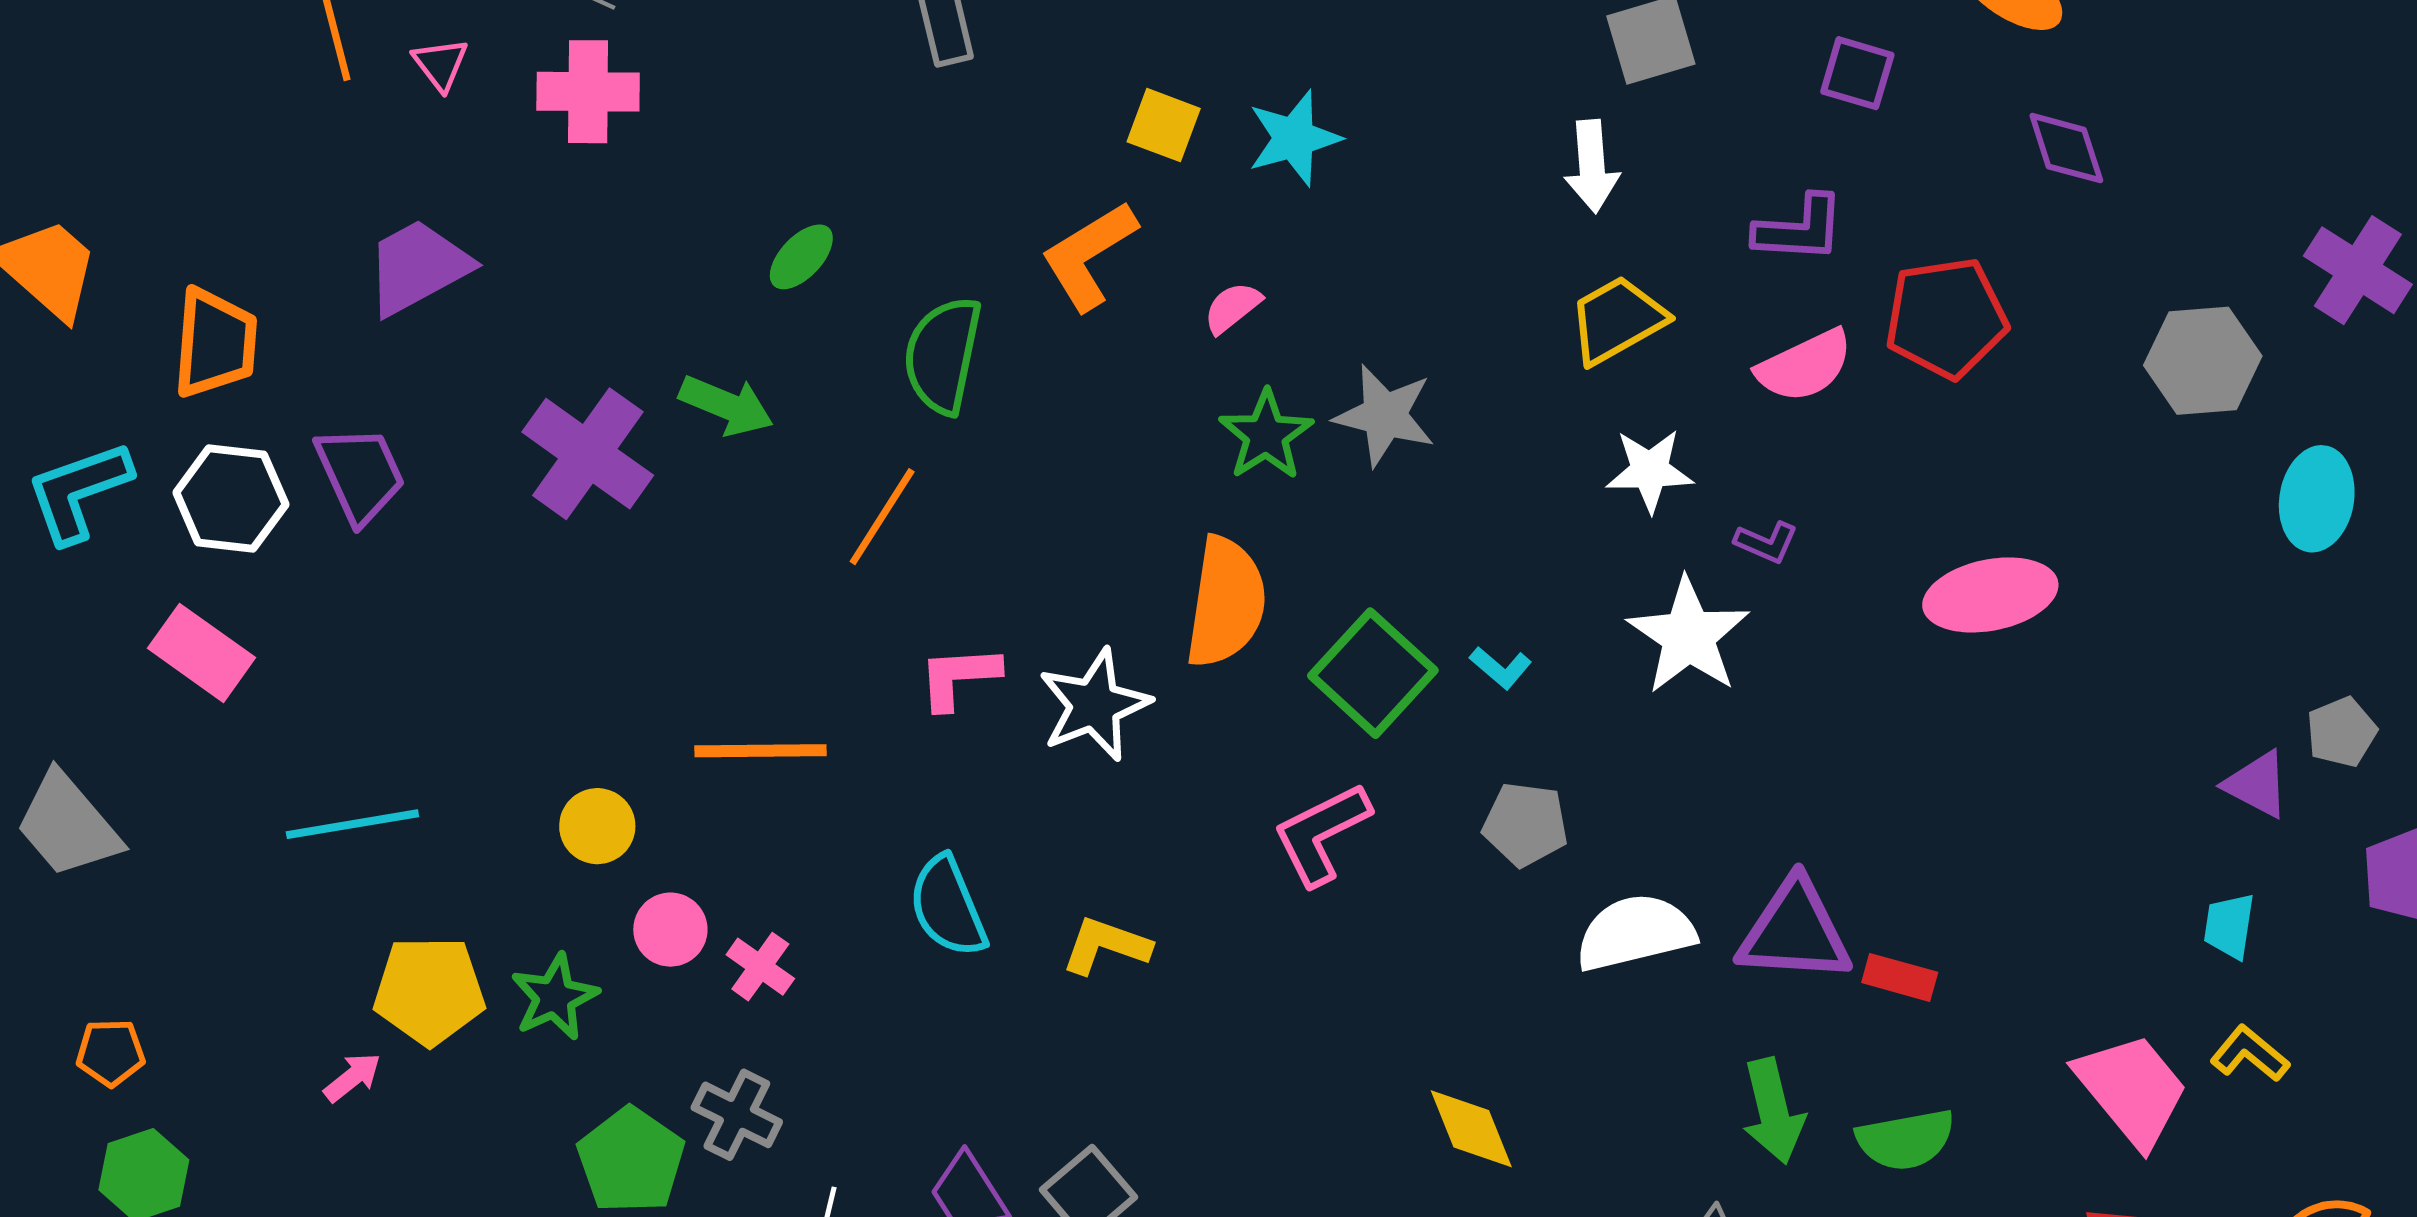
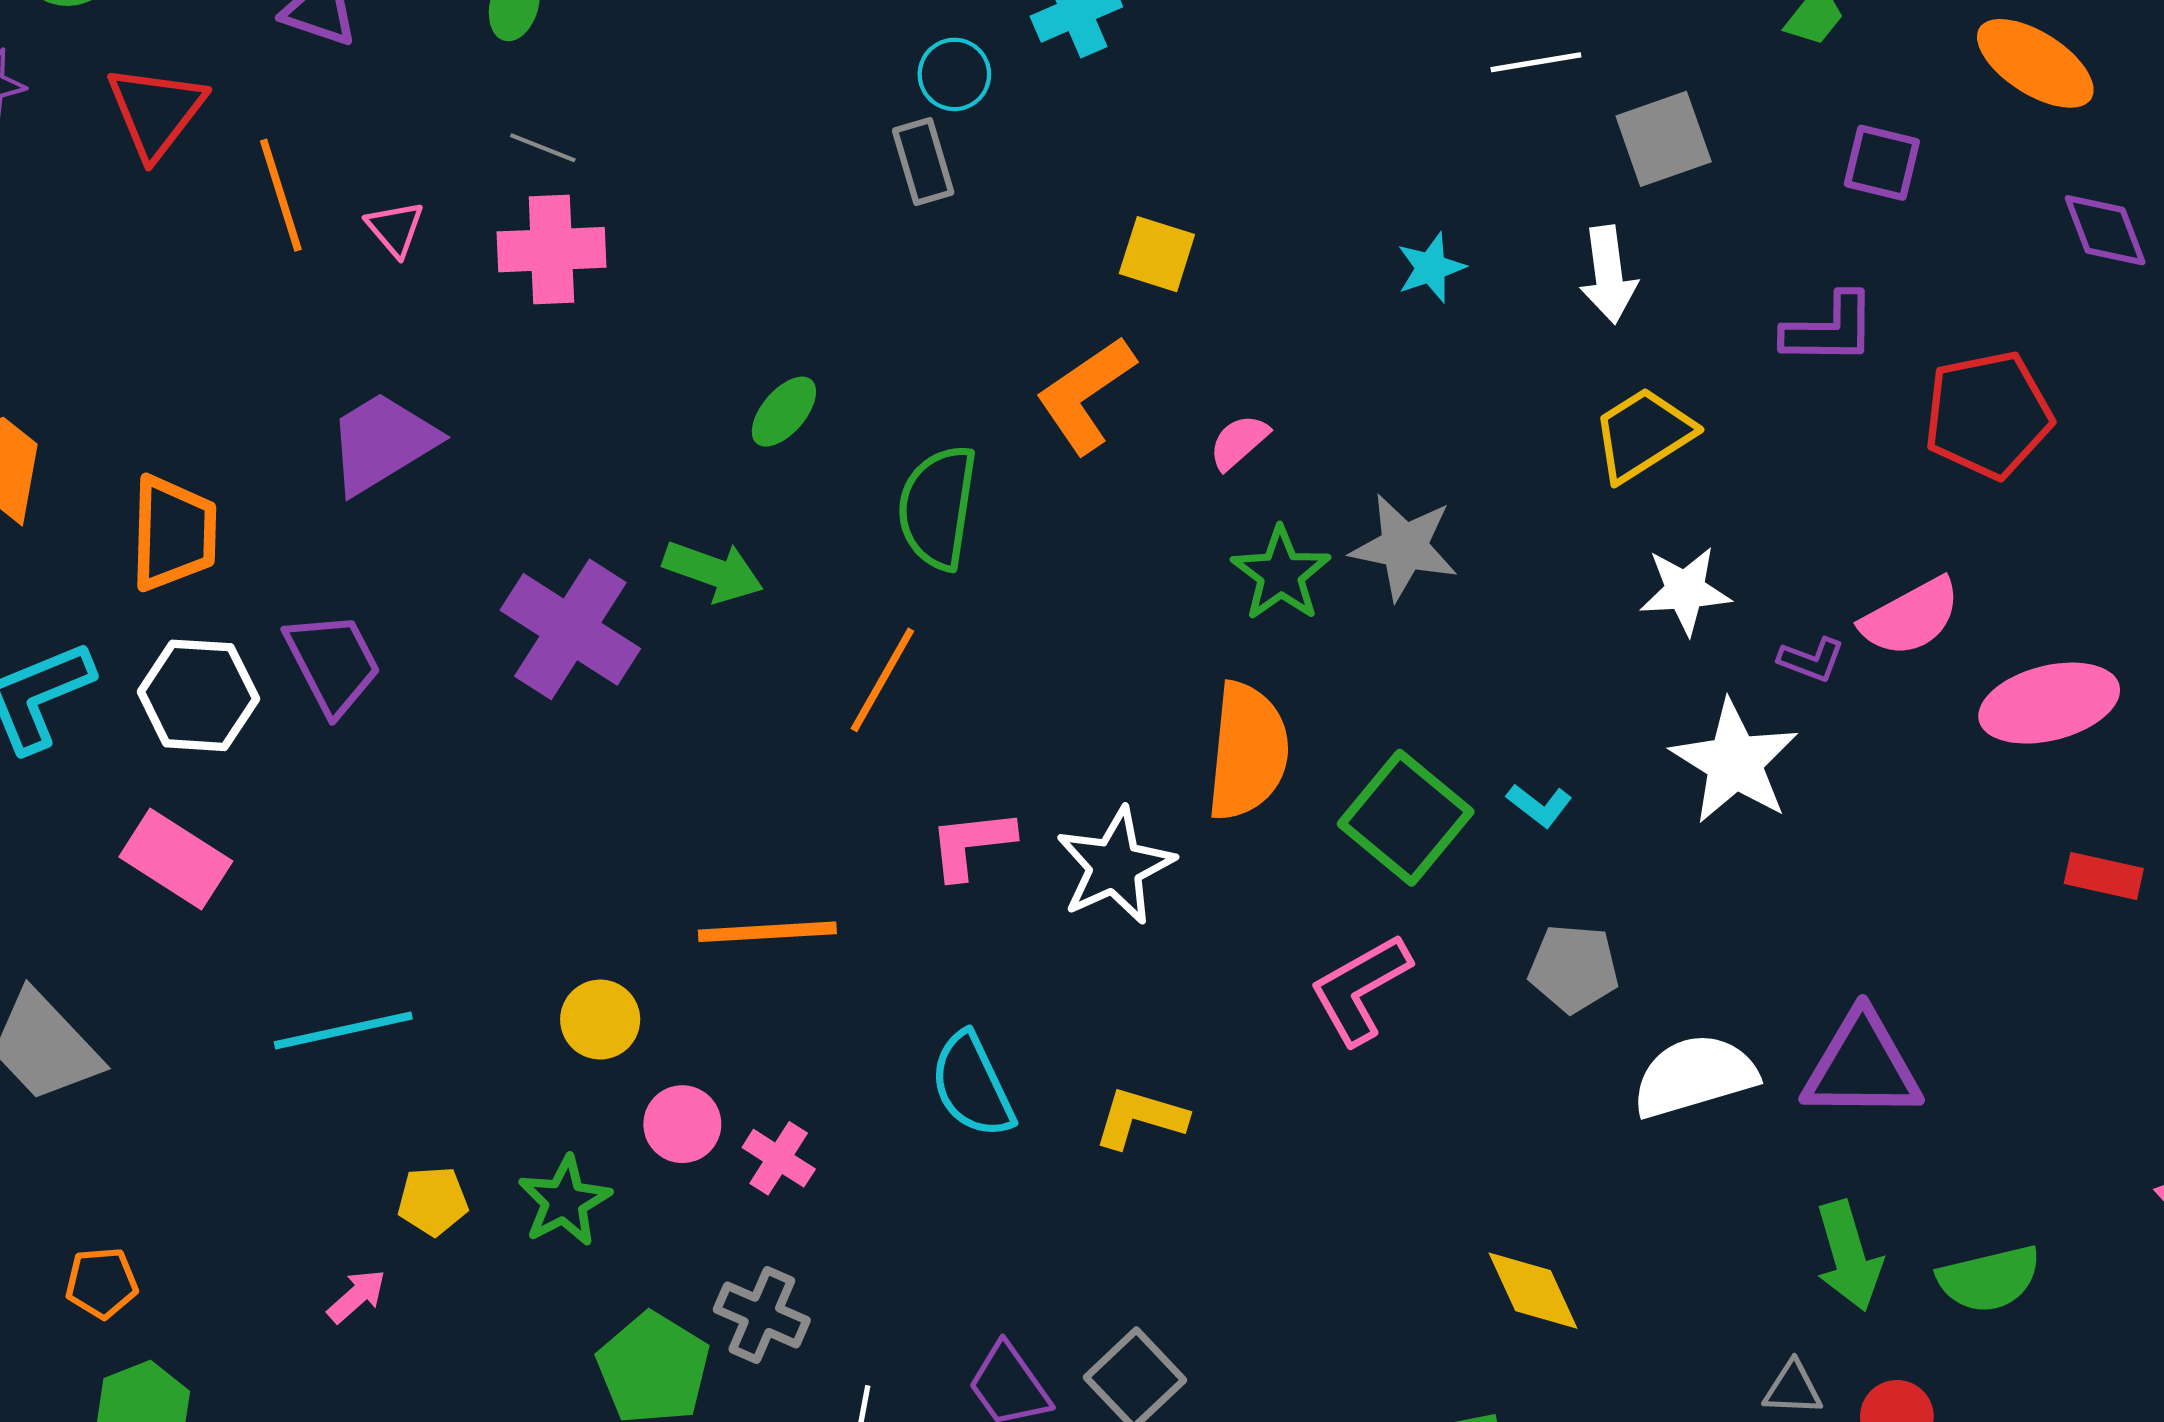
cyan star: (1294, 138) -> (1431, 268), moved, size x0.7
pink semicircle: (1805, 366) -> (1911, 617), moved
red rectangle: (1900, 977) -> (2104, 876), moved
yellow pentagon: (429, 991) -> (433, 1201), size x0.6

